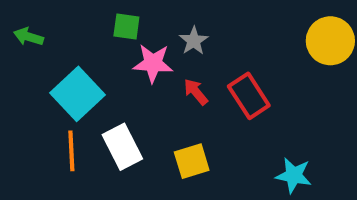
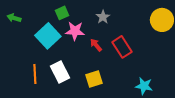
green square: (126, 27) -> (62, 13), turned -32
gray star: (194, 41) -> (103, 17), moved
cyan square: (77, 94) -> (48, 36), moved

